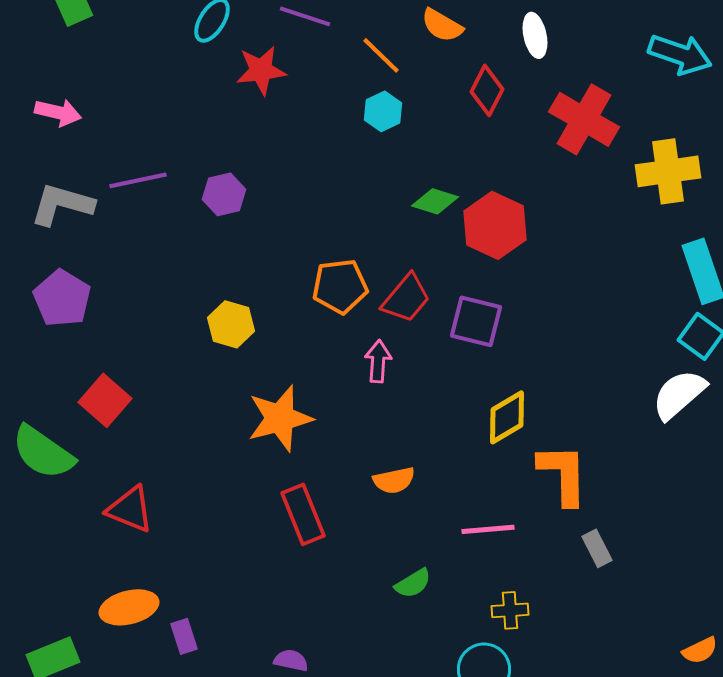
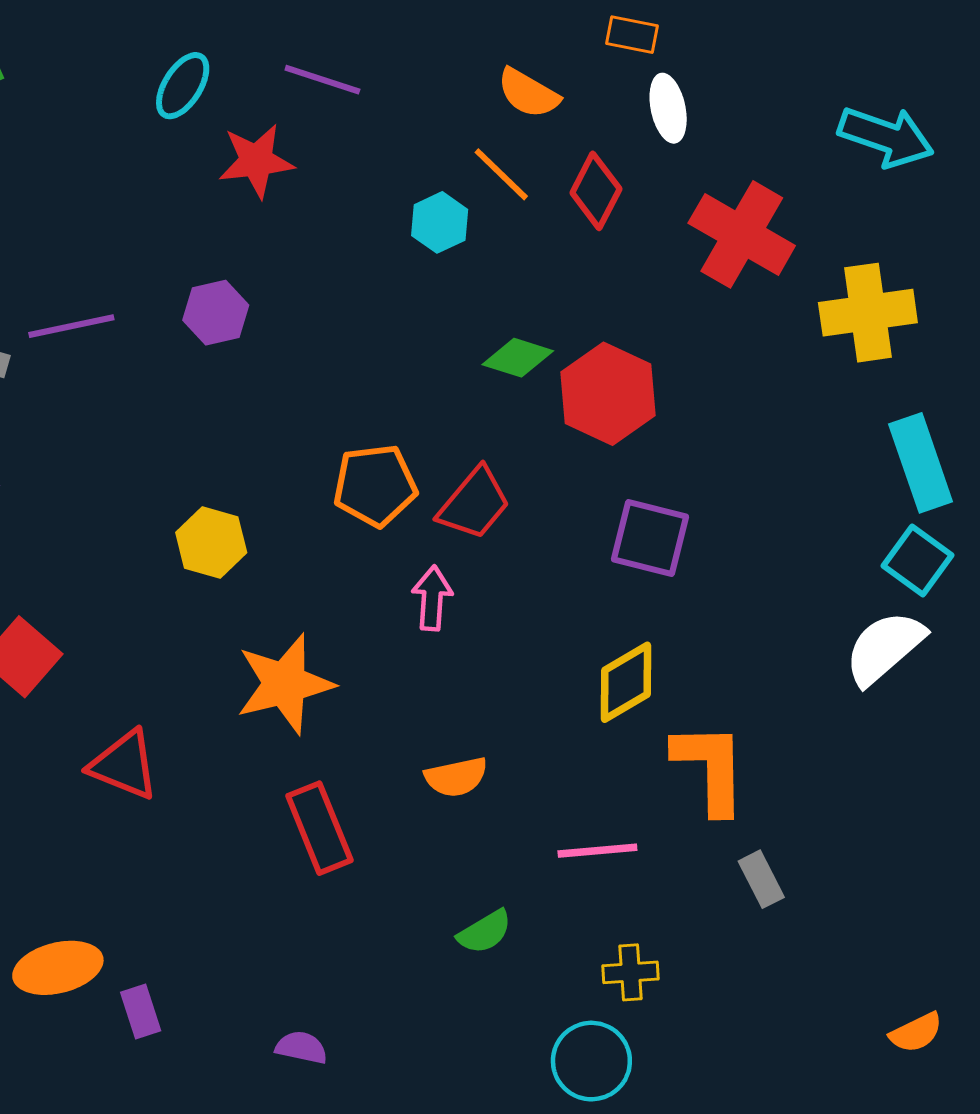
orange line: (381, 55) -> (501, 174), moved
purple hexagon: (224, 194) -> (216, 313), moved
purple square: (476, 321) -> (650, 538), moved
red triangle: (130, 509) -> (124, 765), moved

